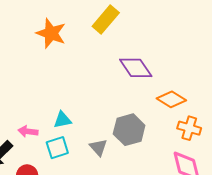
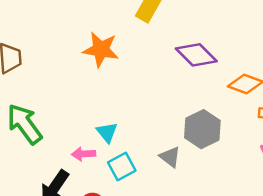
orange star: (51, 33) -> (101, 50), moved
cyan triangle: (62, 120) -> (107, 132), moved, turned -48

